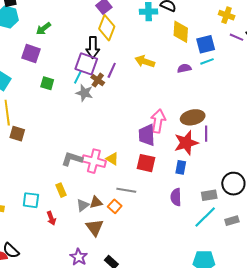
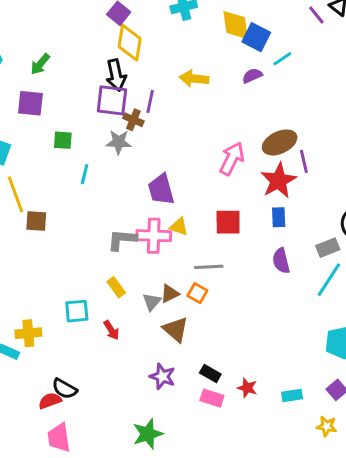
purple line: (236, 37) -> (316, 15), turned 40
blue square: (206, 44) -> (256, 37), moved, turned -36
cyan line: (78, 77) -> (85, 174), moved
pink arrow: (158, 121) -> (232, 159), turned 30
purple trapezoid: (147, 135) -> (161, 189), moved

